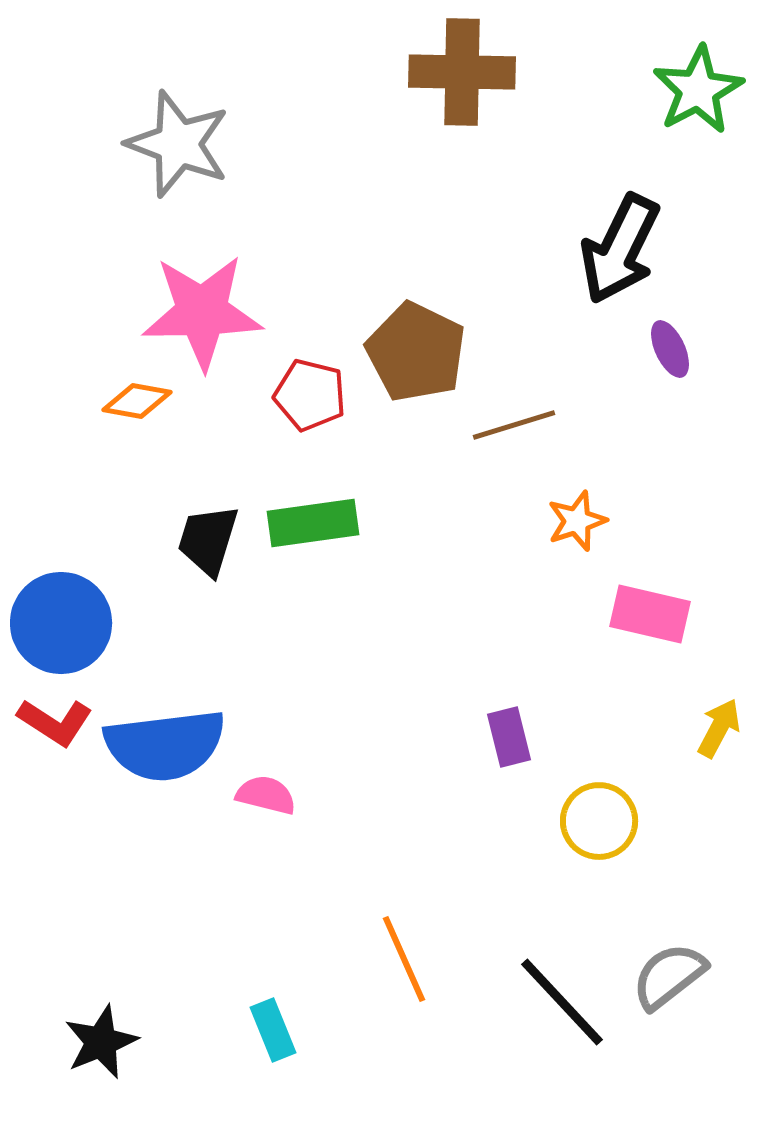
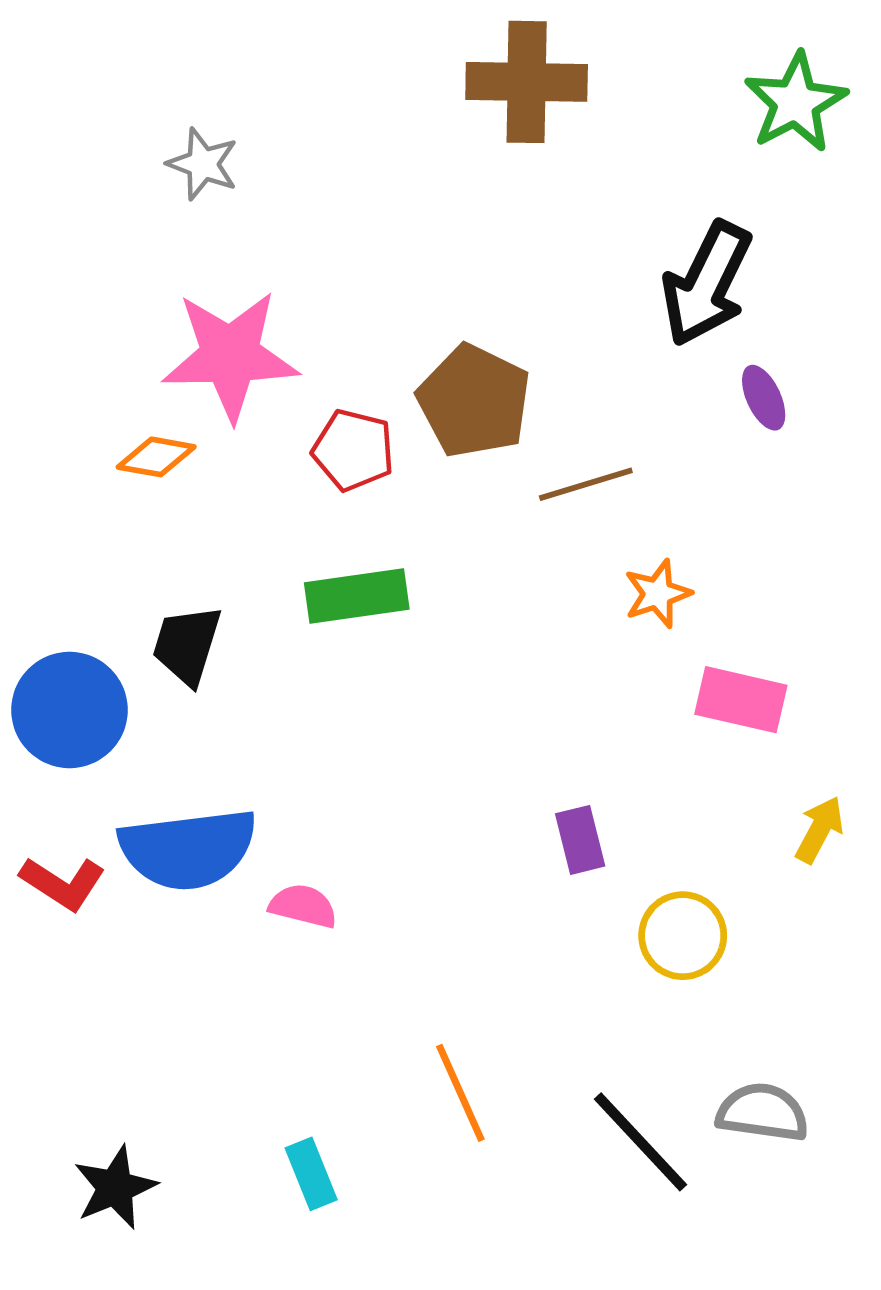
gray star: (178, 144) -> (203, 164), size x0.6
black trapezoid: (208, 540) -> (187, 645), moved
red L-shape: (55, 722) -> (63, 883), moved
gray semicircle: (669, 976) -> (762, 1112), turned 46

